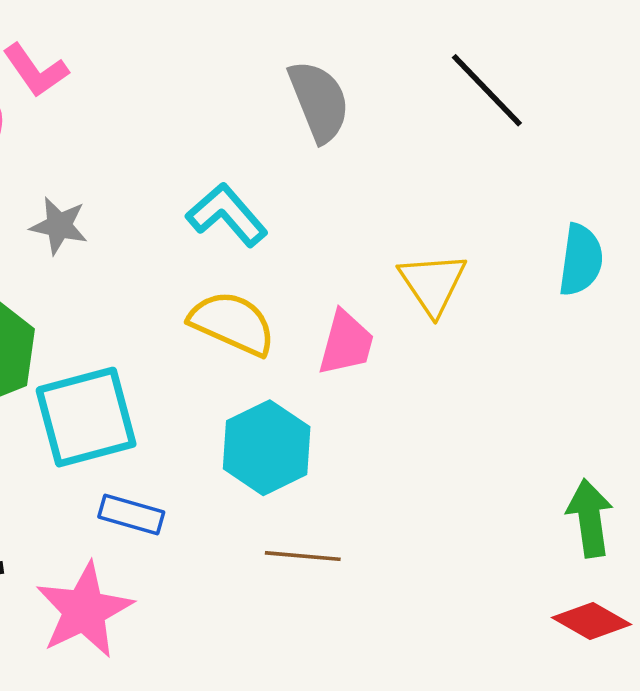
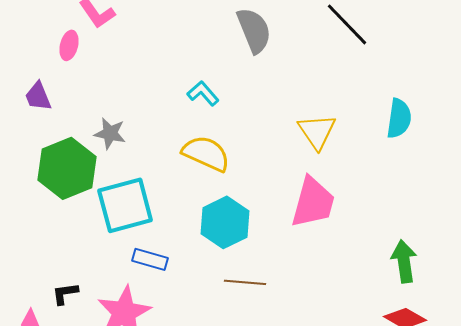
cyan L-shape: (227, 215) -> (203, 93), size x0.7
gray star: (59, 226) -> (110, 133), moved
pink trapezoid: (346, 343) -> (313, 202), moved, size x1.4

